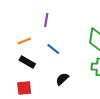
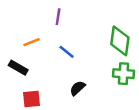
black rectangle: (27, 62) -> (18, 68), moved

